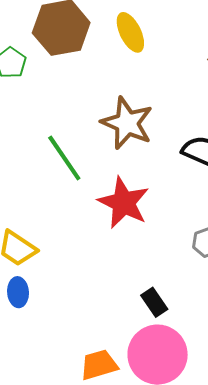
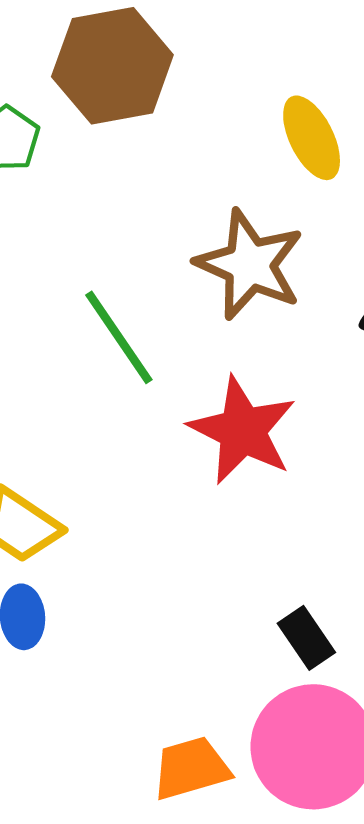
yellow ellipse: (130, 32) -> (312, 138), moved

